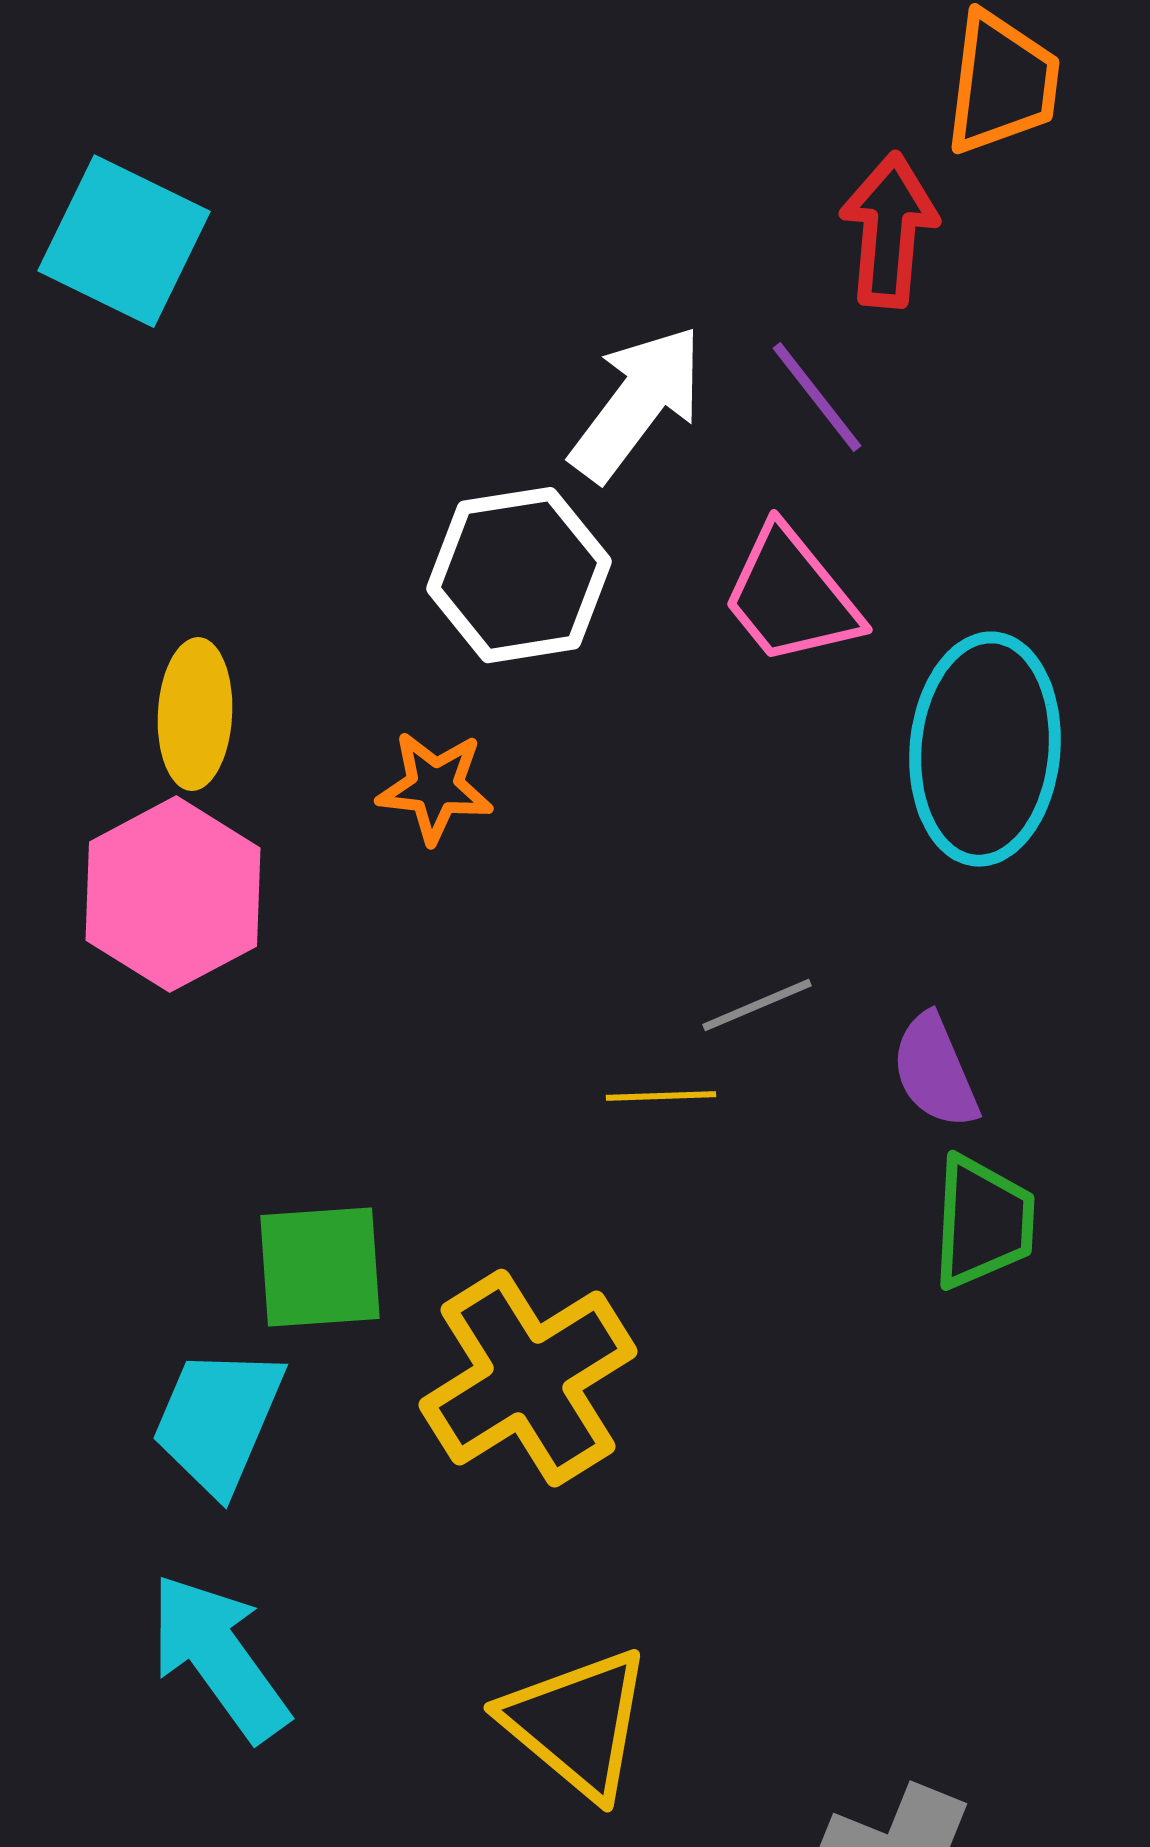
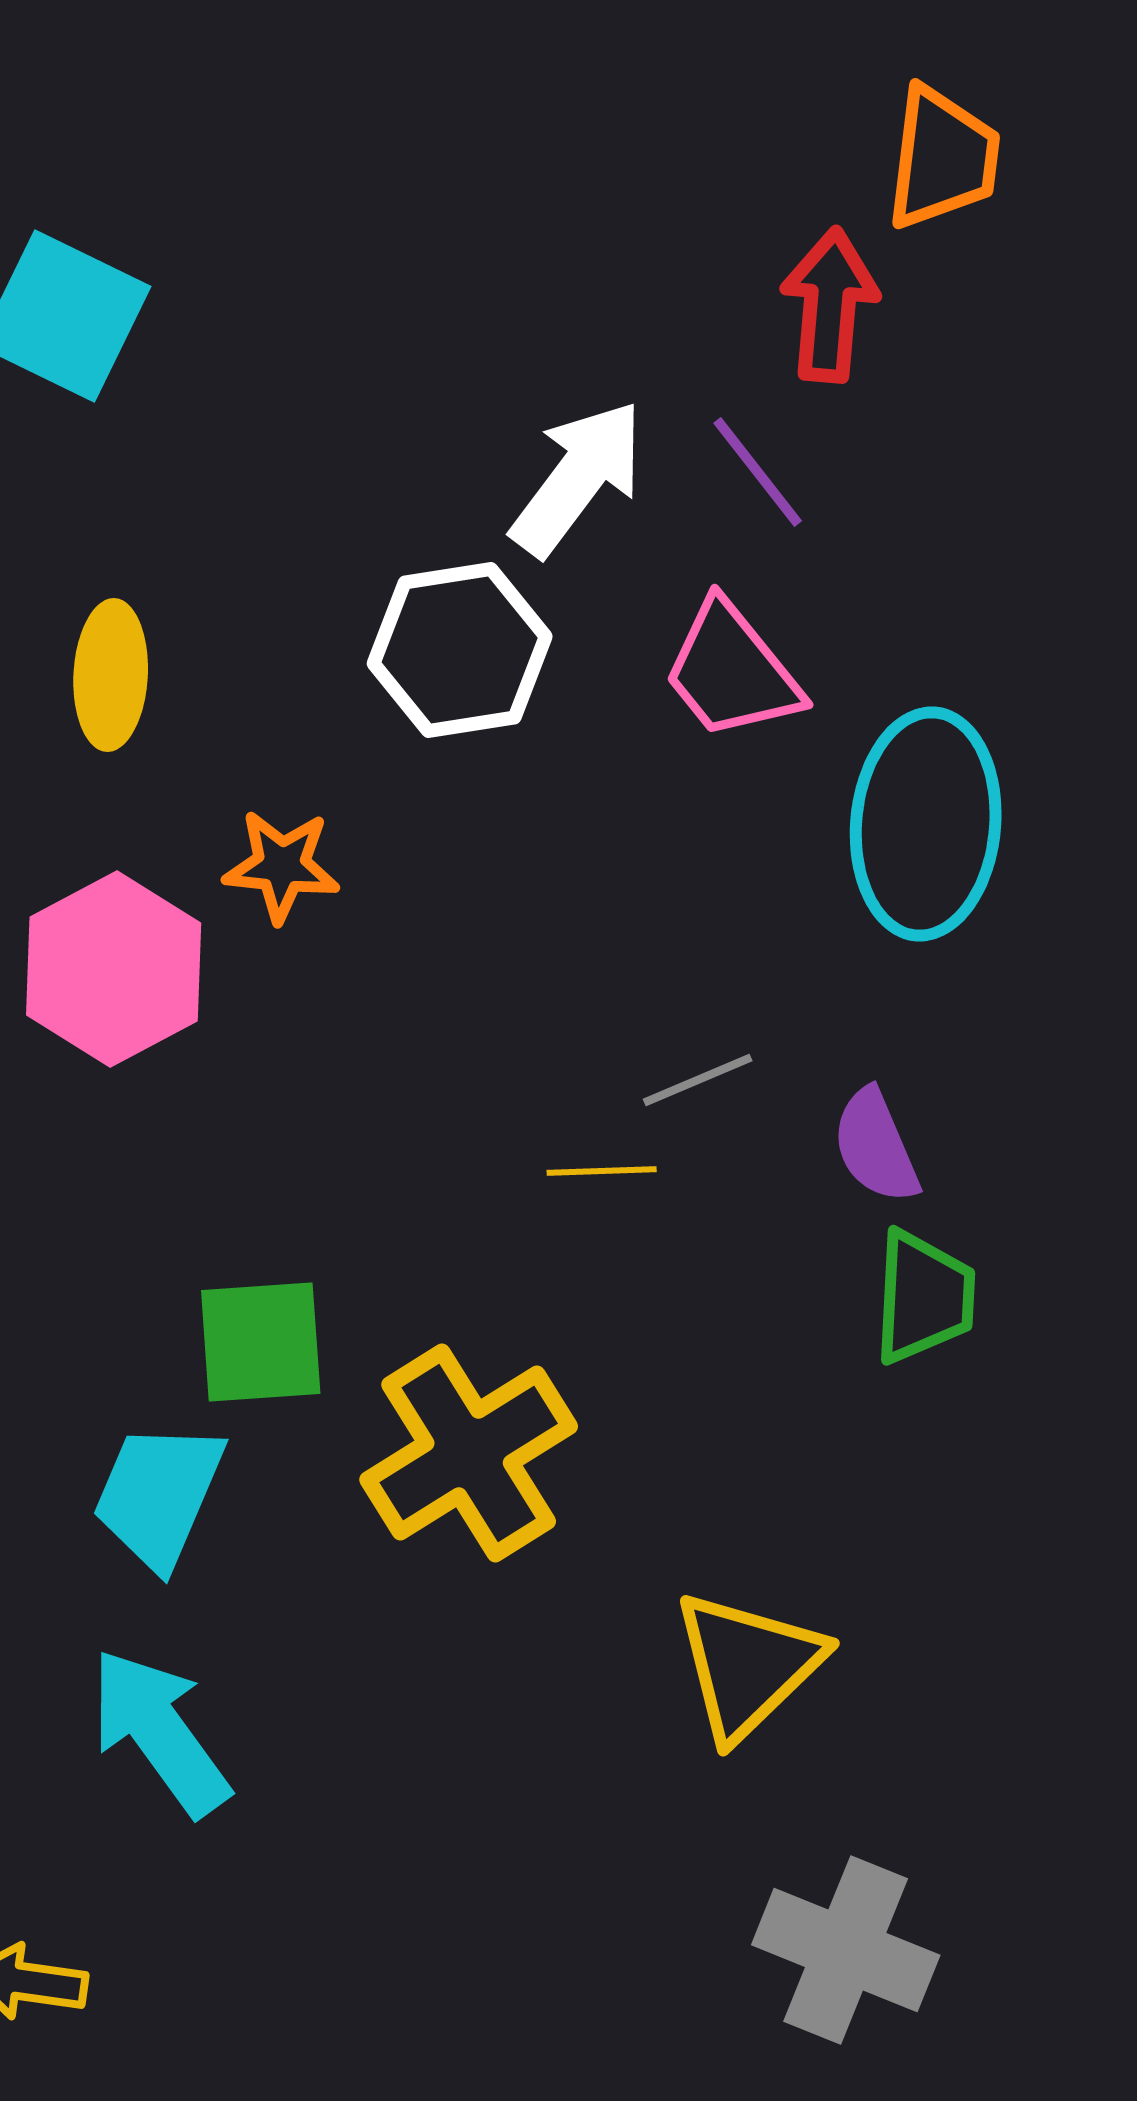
yellow ellipse: (195, 714) -> (111, 675), moved
orange star: (435, 787) -> (282, 866), moved
yellow triangle: (577, 1723) -> (748, 1665), moved, turned 36

